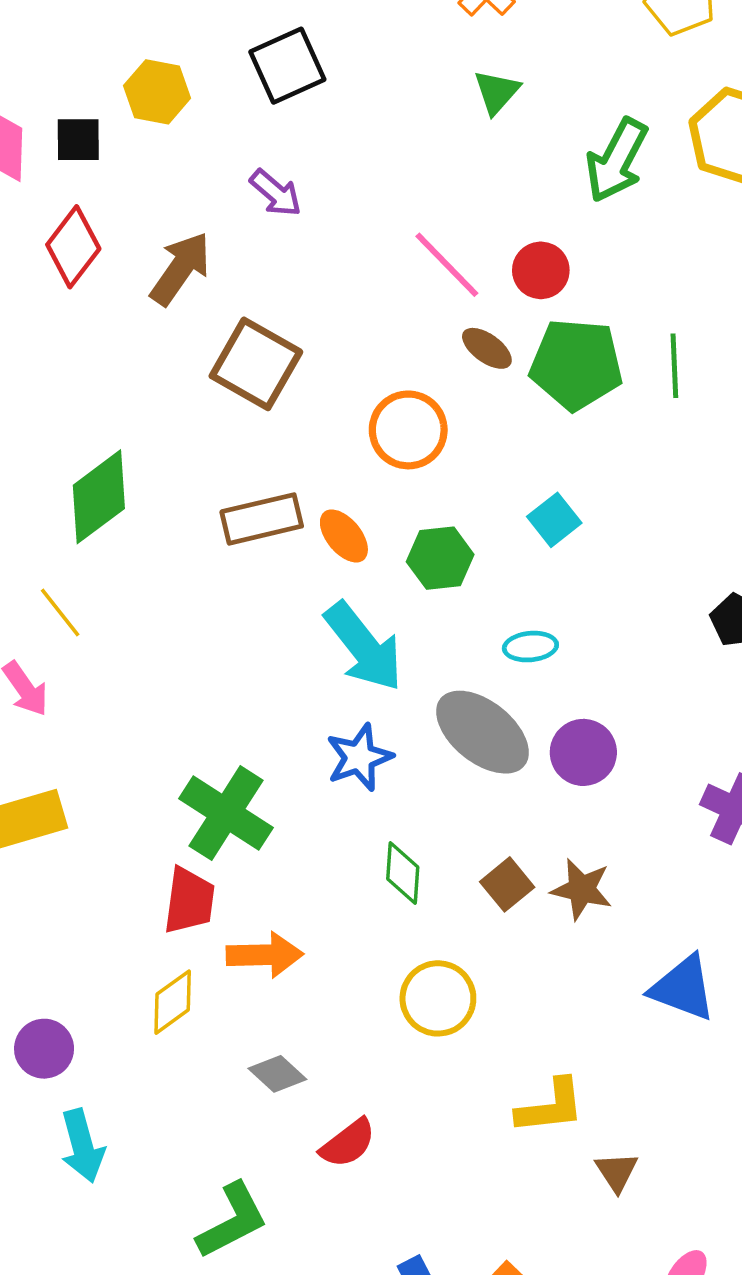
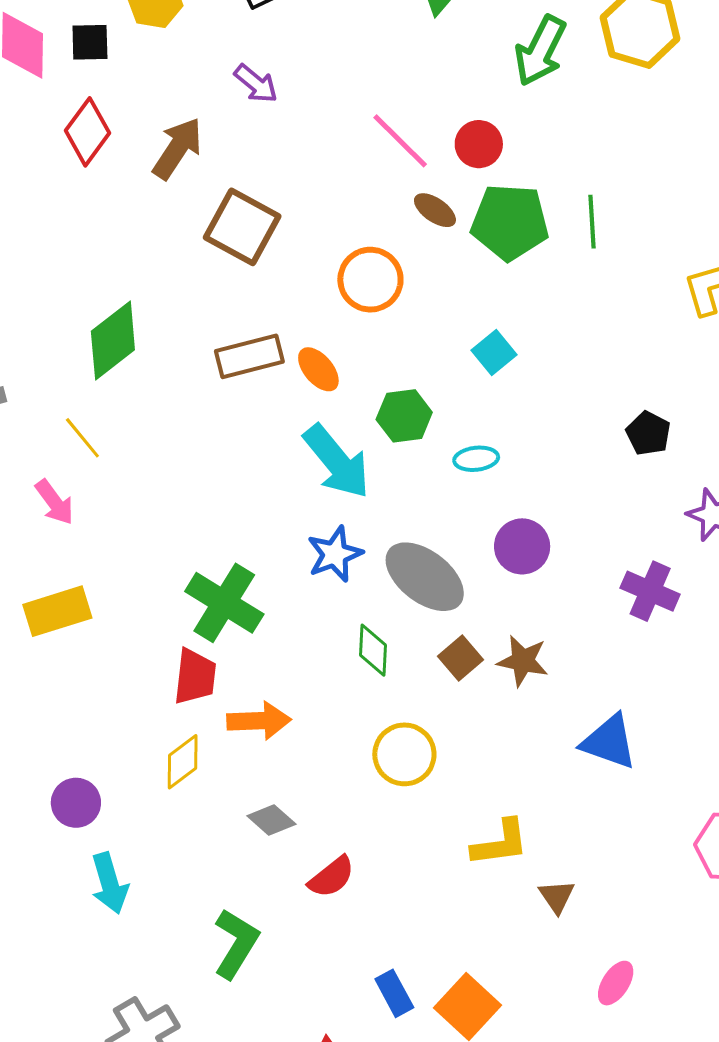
green hexagon: (440, 558) -> (404, 416), moved
gray ellipse: (482, 732) -> (425, 577), moved
green L-shape: (232, 1221) -> (236, 943), turned -30

